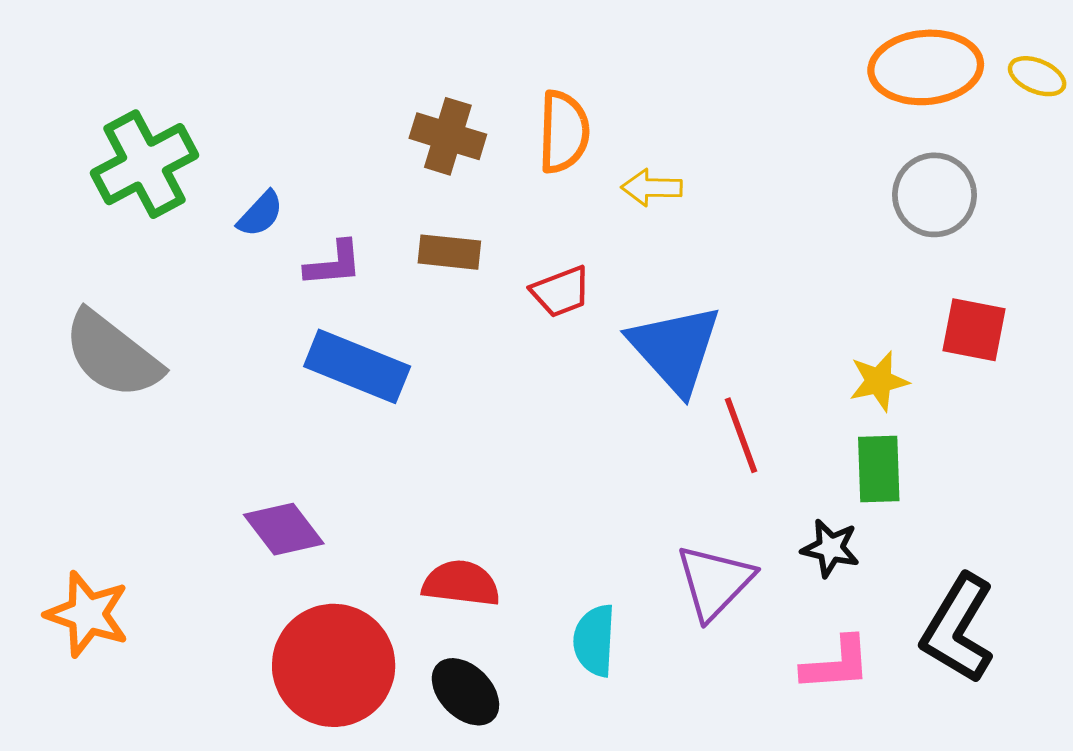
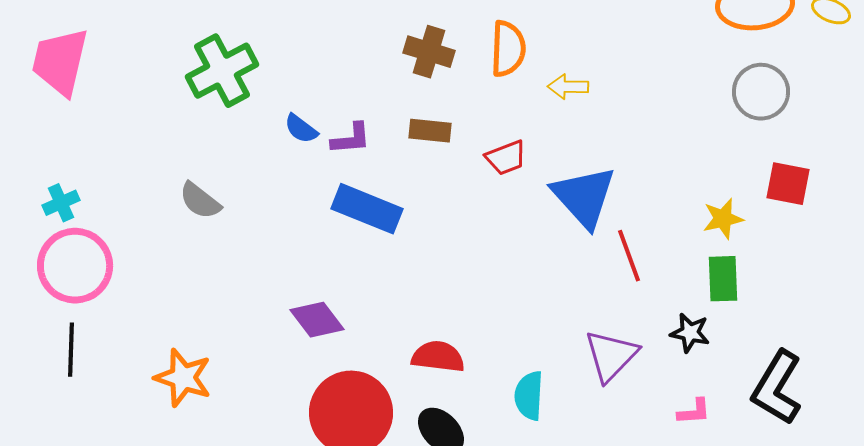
blue semicircle: (260, 214) -> (301, 129), moved, turned 84
gray semicircle: (112, 355) -> (200, 201), size x0.6
pink L-shape: (836, 664) -> (694, 412), size x0.7

